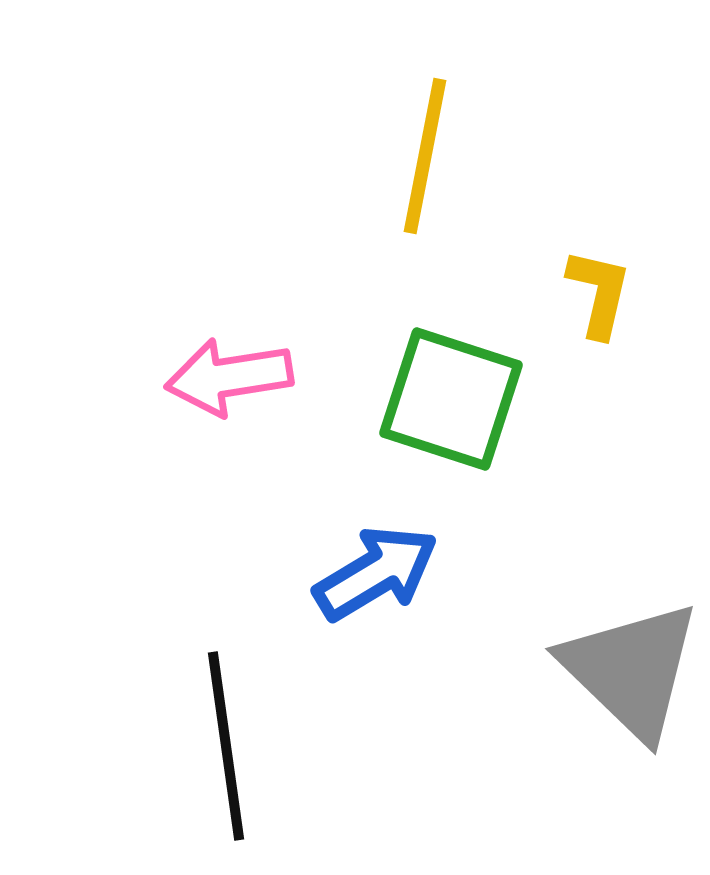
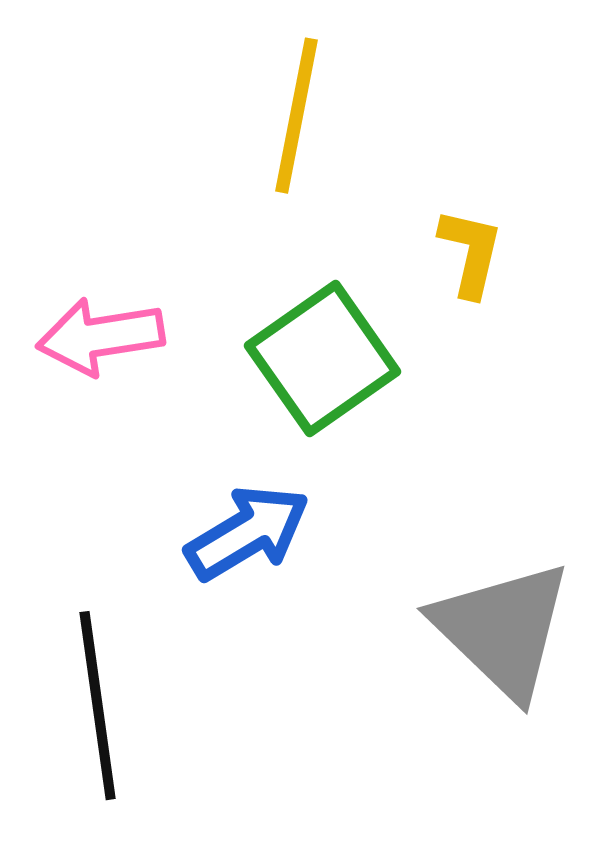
green square: (451, 399) -> (323, 359), turned 37

